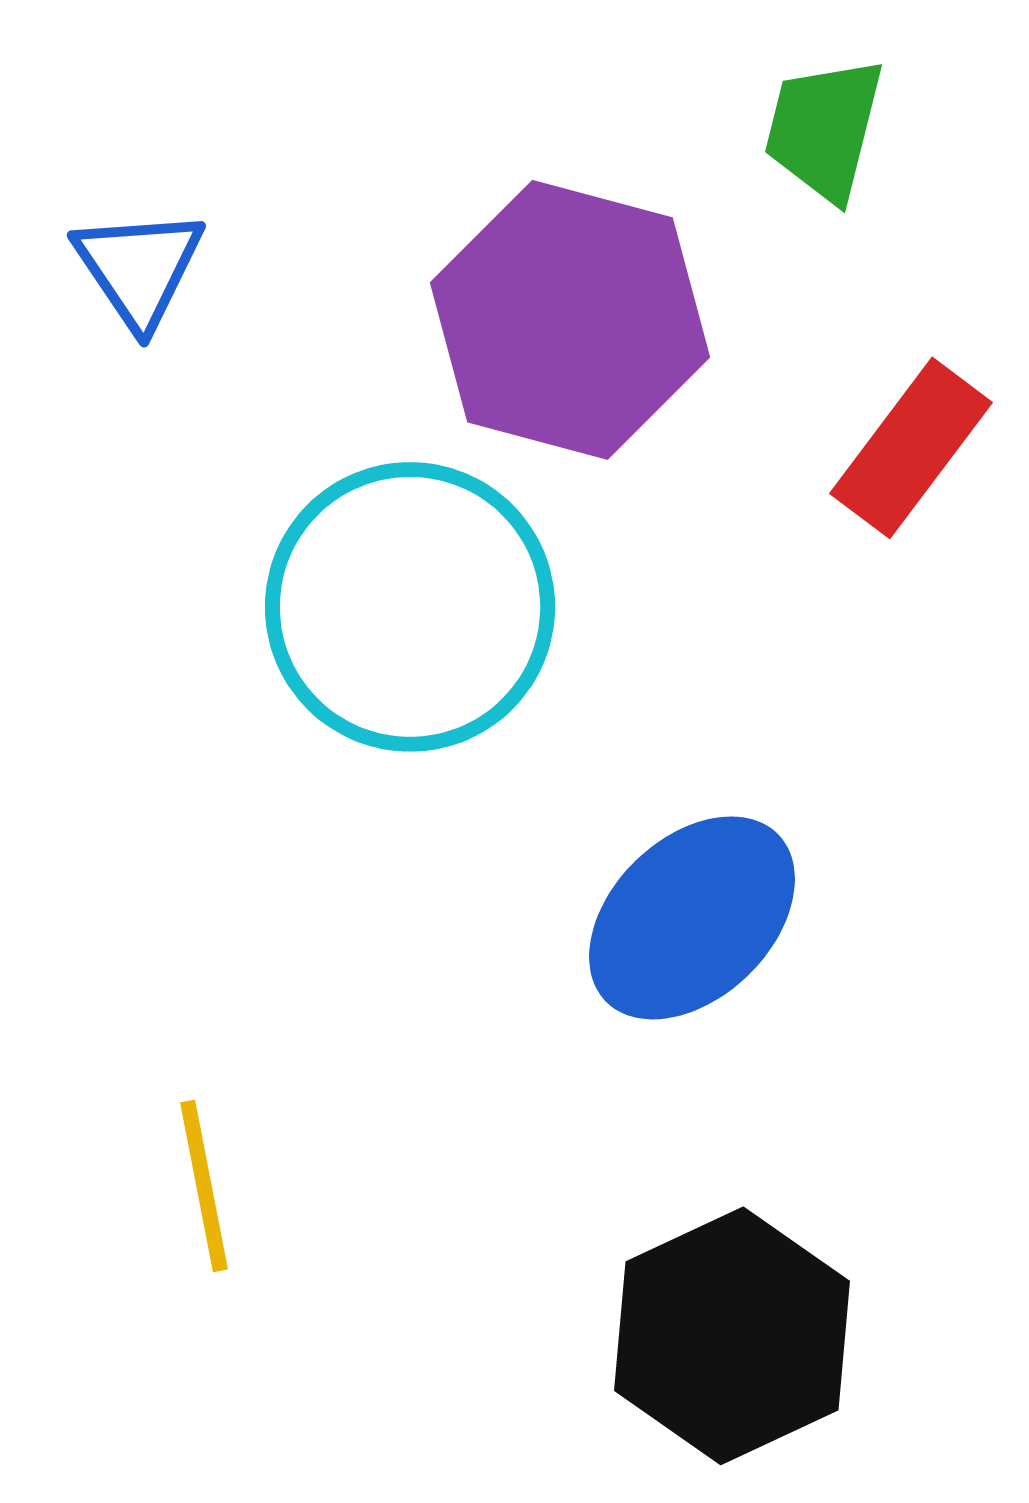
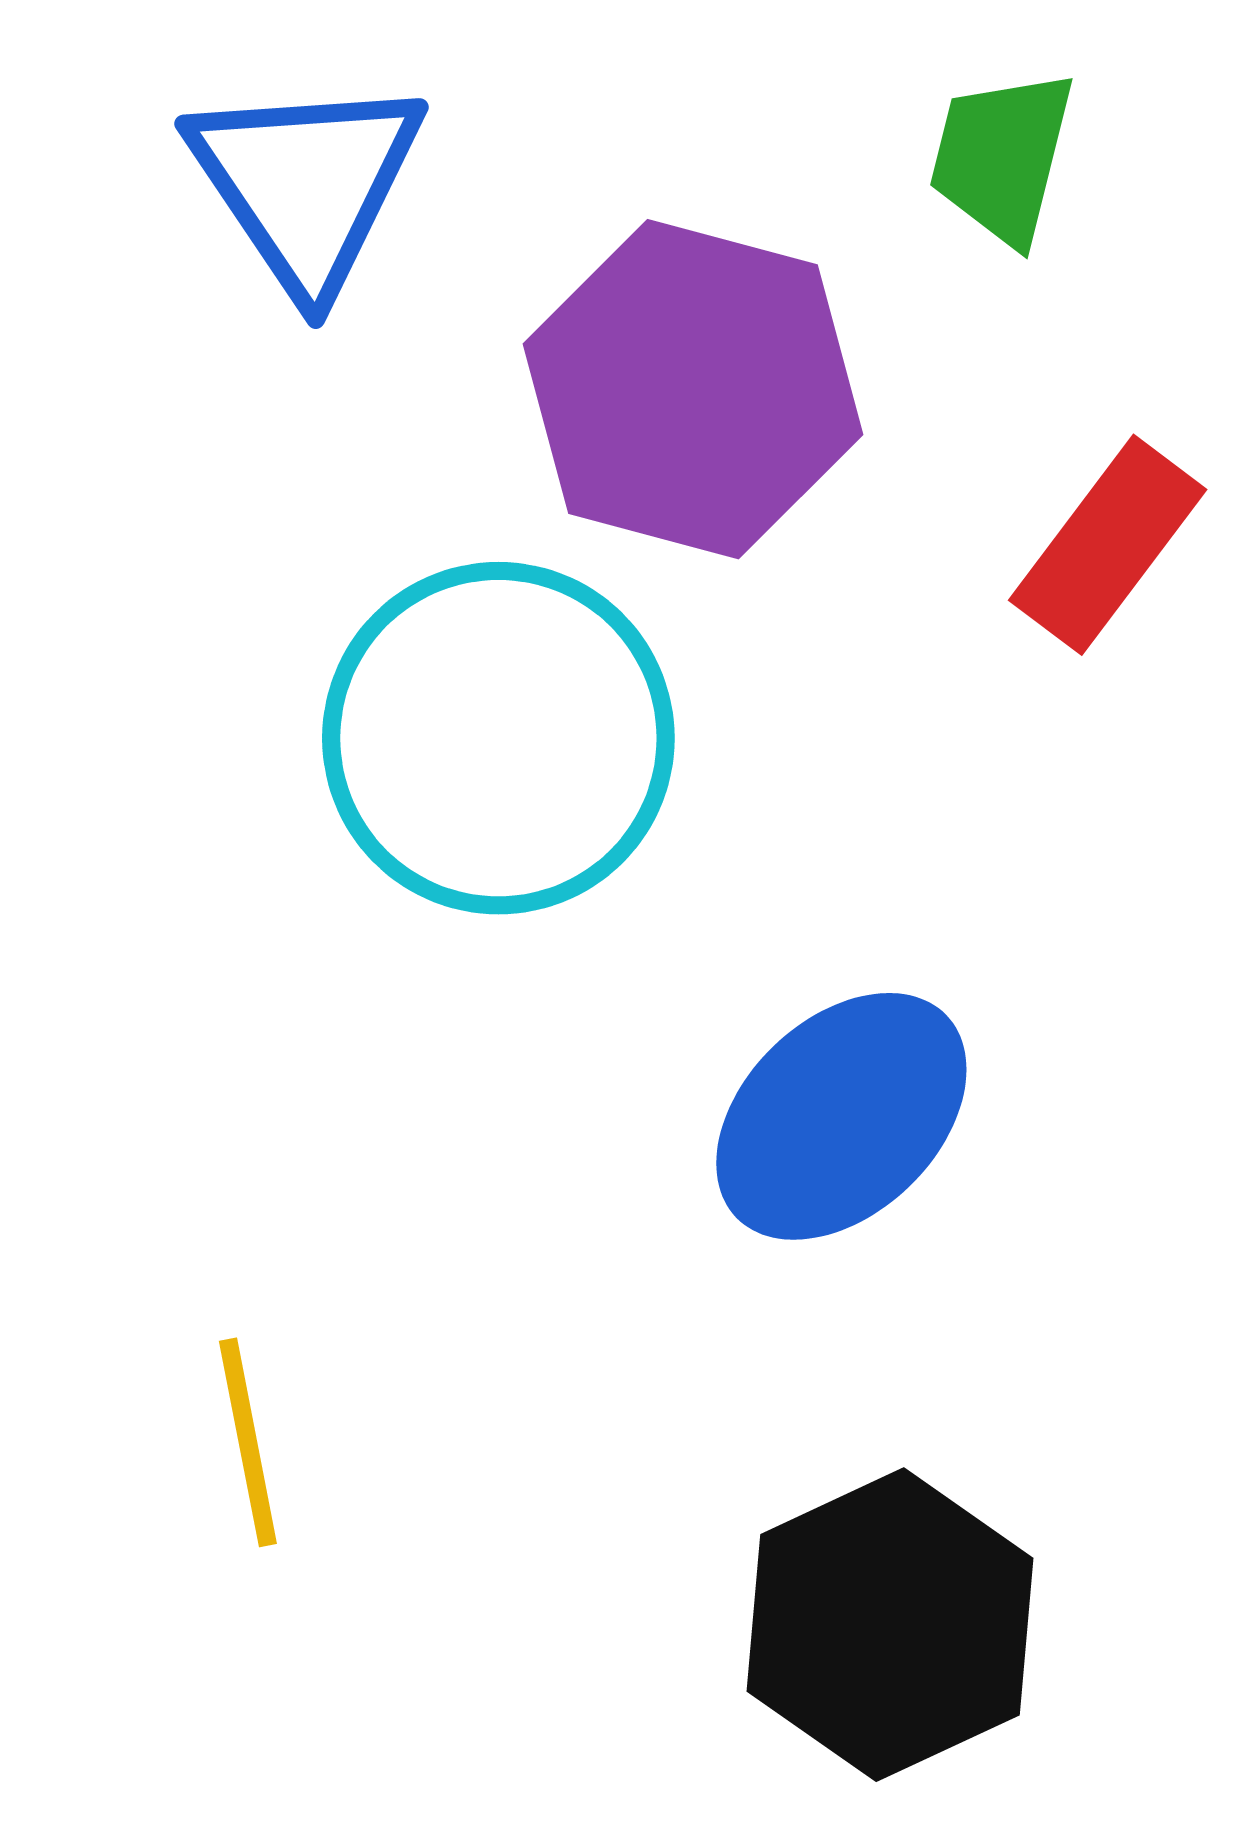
blue triangle: (139, 268) -> (306, 184), moved, size x1.5

